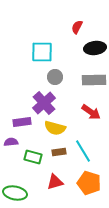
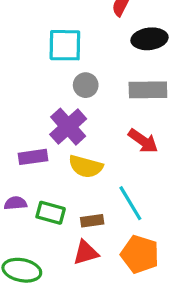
purple semicircle: (11, 142) -> (15, 203), moved
brown rectangle: (59, 152) -> (92, 221), moved

